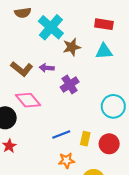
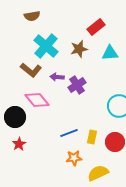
red rectangle: (104, 24) -> (96, 27), moved, turned -48
cyan cross: (51, 27) -> (46, 46), moved
purple arrow: (47, 68) -> (57, 77), moved

